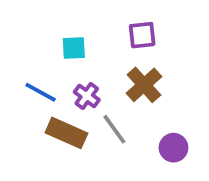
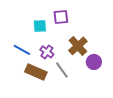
purple square: (142, 35) -> (61, 17), moved
purple circle: (173, 148) -> (94, 62), moved

